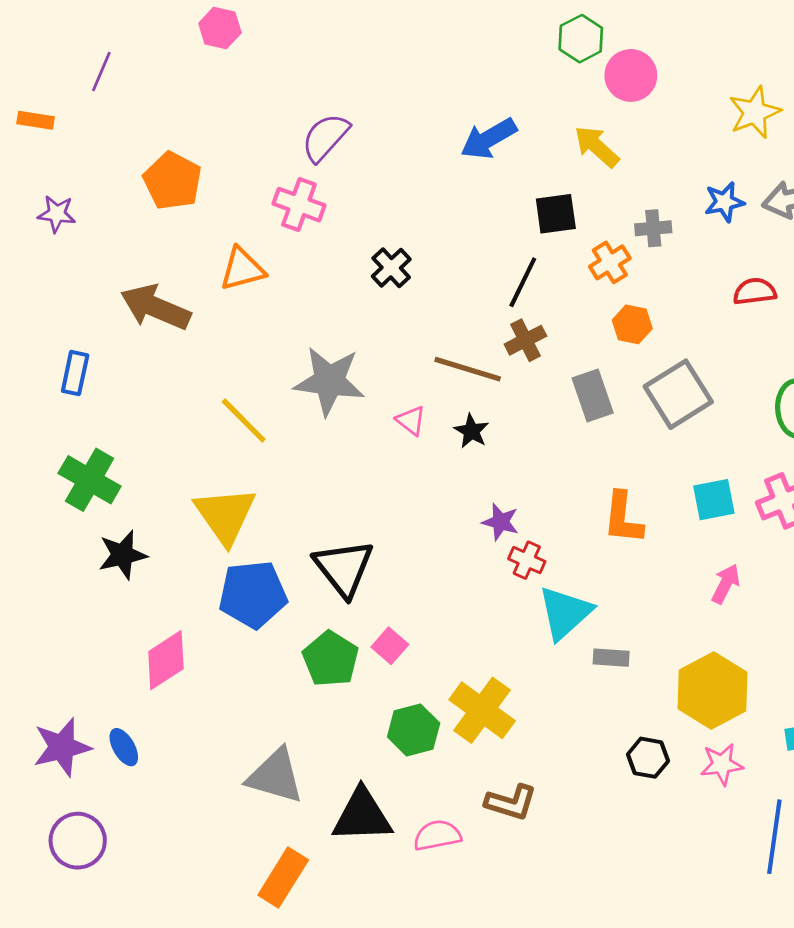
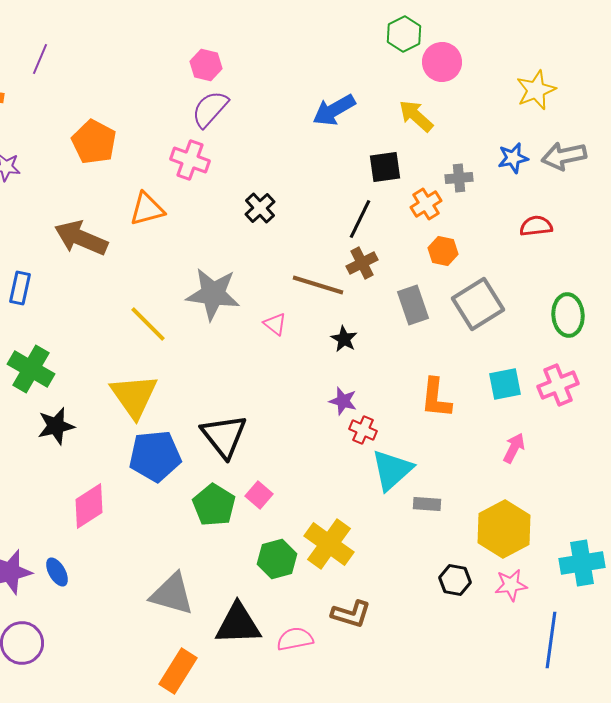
pink hexagon: (220, 28) -> (206, 65), moved
black star: (471, 431) -> (344, 339), moved

